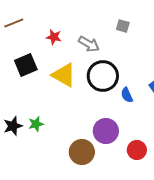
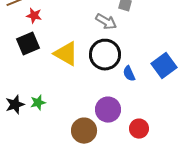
red star: (54, 37) -> (34, 16), moved
gray arrow: (89, 44) -> (106, 22), moved

